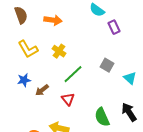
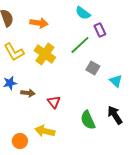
yellow cross: (59, 51) -> (45, 54), size x1.5
green line: (73, 74) -> (80, 45), moved
brown arrow: (42, 90) -> (28, 93), turned -136

